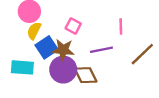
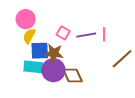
blue square: (47, 47) -> (40, 51), turned 30
purple line: (101, 50) -> (86, 35), moved
cyan rectangle: (22, 67) -> (33, 67), moved

